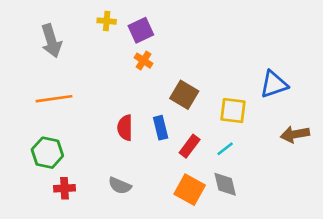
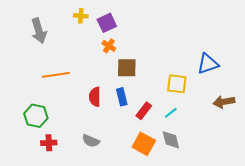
brown square: (184, 95) -> (127, 68), moved, turned -30
orange line: (54, 99) -> (56, 75), moved

